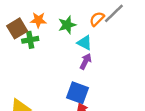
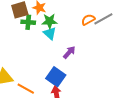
green star: (67, 25) -> (50, 21), moved
cyan triangle: (85, 43) -> (50, 33), moved

